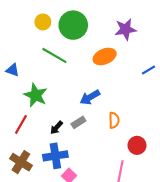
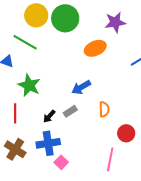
yellow circle: (43, 22) -> (36, 15), size x1.5
green line: (54, 55) -> (25, 42), moved
red line: (21, 124) -> (15, 113), turned -30

